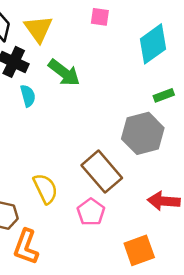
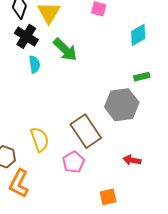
cyan diamond: (153, 44) -> (138, 35), size x0.7
red arrow: (164, 201) -> (132, 160), size x0.7
orange square: (139, 250) -> (108, 197), size x0.7

